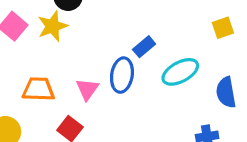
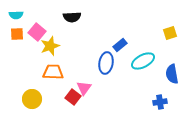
yellow star: (53, 26) -> (50, 46), moved
pink triangle: (87, 89) -> (84, 88), moved

